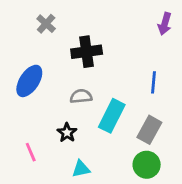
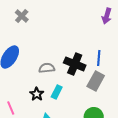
black cross: (87, 52) -> (75, 64), moved, turned 30
cyan rectangle: (112, 116) -> (57, 92), moved, size x0.6
gray rectangle: (149, 130) -> (96, 81), moved

